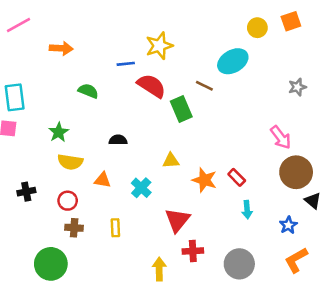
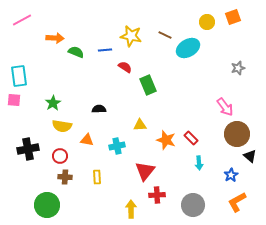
yellow star: (159, 46) -> (131, 36), turned 30
red semicircle: (152, 86) -> (125, 67), size x0.6
brown line: (204, 86) -> (165, 35), moved
green semicircle: (88, 91) -> (76, 52), moved
cyan cross: (141, 188) -> (117, 146), turned 35
black cross: (26, 192) -> (28, 149), size x1.5

